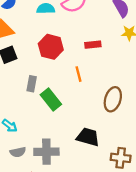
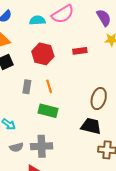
orange line: (78, 74) -> (49, 86), moved
green rectangle: (51, 100) -> (48, 111), moved, turned -36
black trapezoid: (88, 137) -> (91, 126), moved

